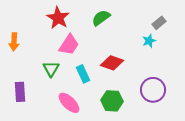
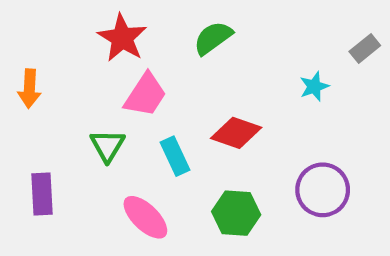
gray rectangle: (159, 23) -> (365, 49), moved

